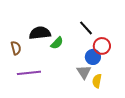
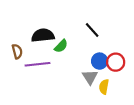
red circle: (102, 46) -> (116, 62), moved
purple line: (29, 73) -> (37, 64), moved

